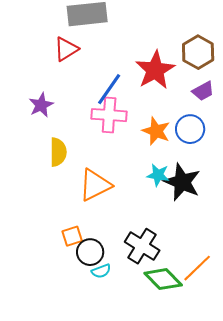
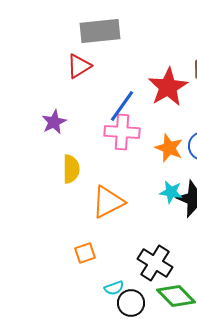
black circle: (90, 252) -> (131, 303), moved

